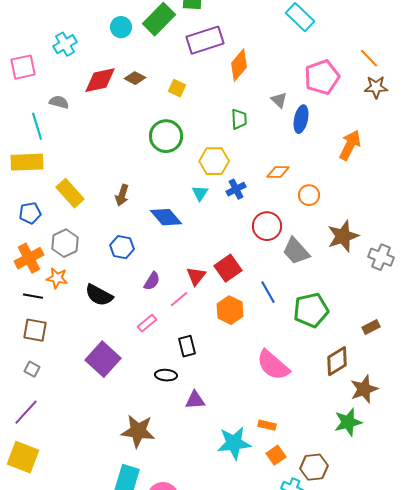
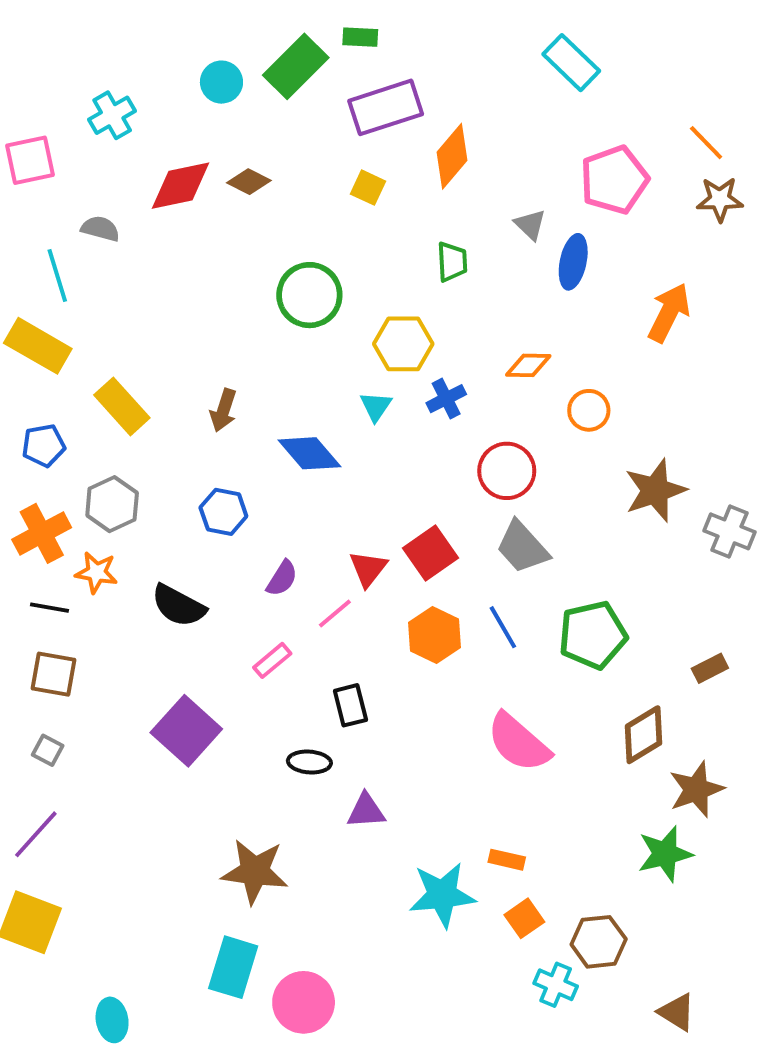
yellow square: (177, 88) -> (368, 188), moved
yellow rectangle: (27, 162) -> (38, 346), turned 32
gray trapezoid: (296, 251) -> (522, 547), moved
blue line: (268, 292) -> (503, 627), moved

